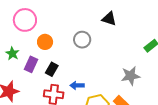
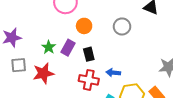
green star: (12, 53) -> (49, 47), moved
black rectangle: (52, 69) -> (89, 54), turned -48

